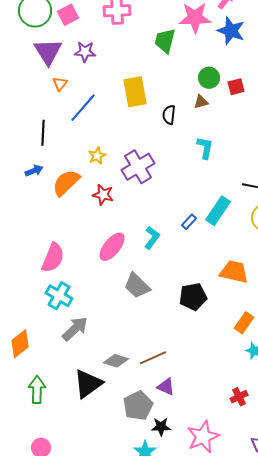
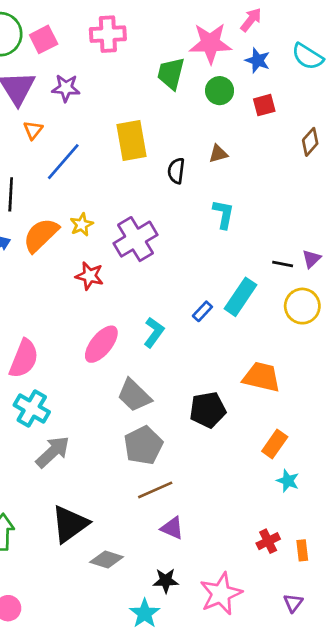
blue star: (231, 31) -> (258, 60), size x0.7
green circle: (209, 78) -> (220, 91), moved
red square: (236, 87) -> (264, 105), moved
orange semicircle: (66, 183) -> (41, 235), moved
gray diamond: (116, 361) -> (107, 560), moved
gray pentagon: (138, 406) -> (143, 445), moved

